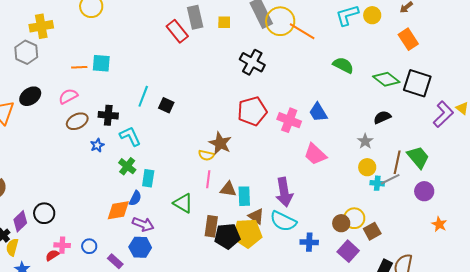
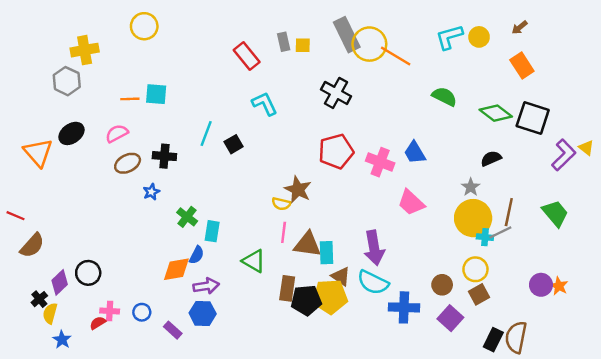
gray rectangle: (195, 17) -> (284, 42), moved, size x0.7
black square: (166, 105) -> (234, 144), turned 35
cyan L-shape: (130, 136) -> (265, 104), moved
green trapezoid: (418, 157) -> (555, 213), moved
yellow circle: (367, 167) -> (473, 218), size x1.8
brown triangle: (228, 189) -> (307, 244), size x1.4
purple circle: (424, 191) -> (541, 285), moved
yellow circle: (354, 218) -> (475, 269), moved
purple arrow: (143, 224) -> (206, 286), turned -30
blue cross: (309, 242) -> (404, 307), size x1.4

